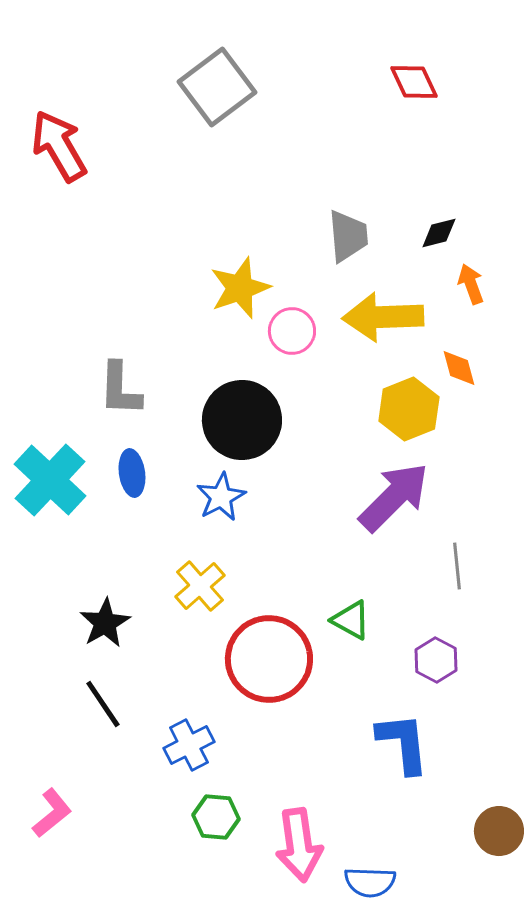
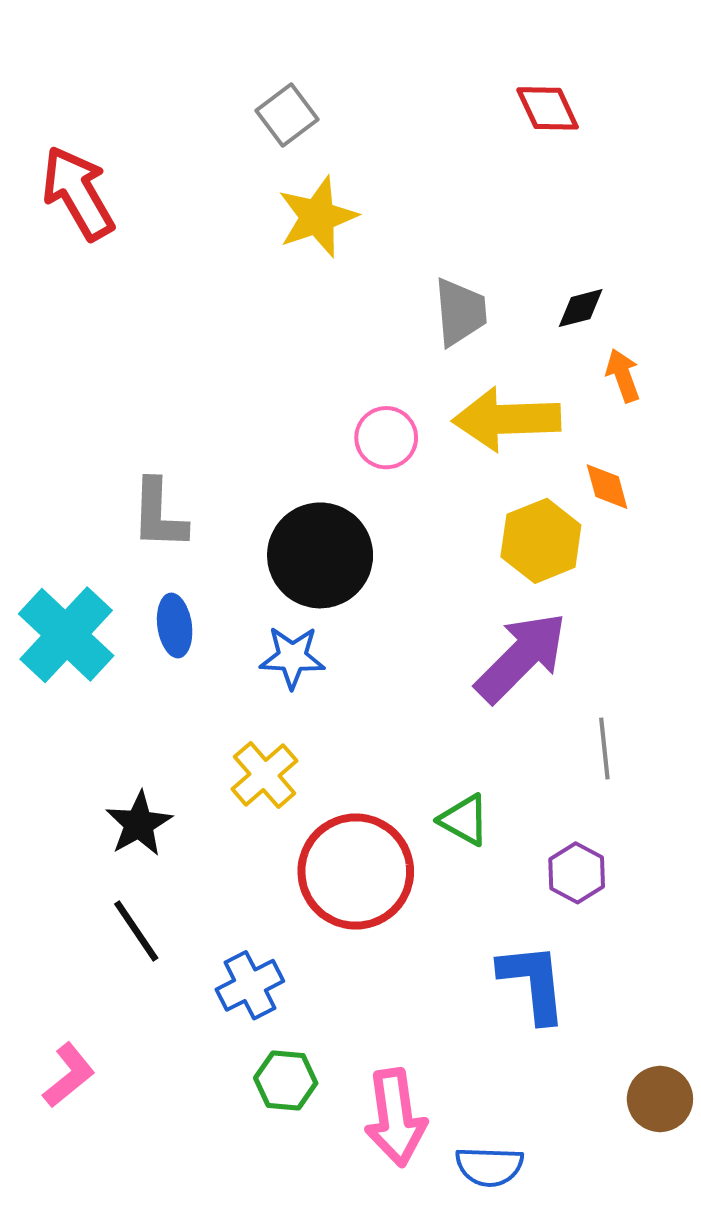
gray square: (217, 87) -> (287, 115), size x0.6
yellow star: (240, 288) -> (317, 217), moved
blue star: (221, 497) -> (292, 657), turned 30

